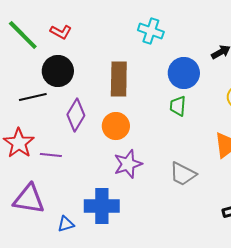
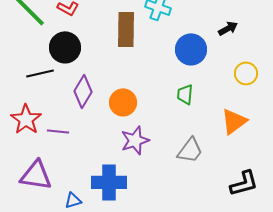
brown rectangle: (119, 79) -> (126, 29), moved
green trapezoid: (178, 106) -> (185, 94), moved
gray trapezoid: (183, 174) -> (190, 150), turned -80

